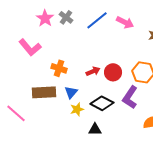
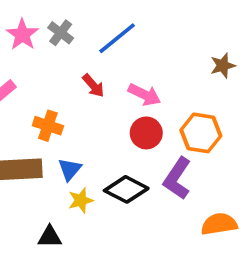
pink arrow: (125, 22) -> (144, 95), moved
red arrow: (93, 71) -> (93, 86), moved, turned 72
black triangle: (95, 129) -> (50, 237), moved

